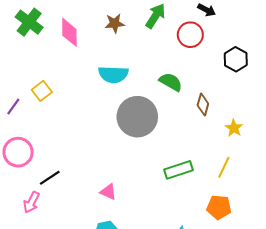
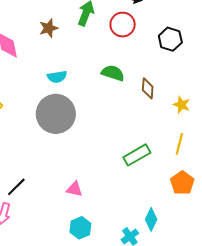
cyan semicircle: (113, 74) -> (57, 77), size x0.7
gray circle: (137, 117) -> (56, 114), moved
orange pentagon: (219, 207) -> (182, 183), turned -30

